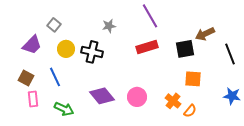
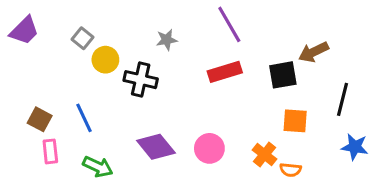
purple trapezoid: (32, 45) -> (24, 31), moved
yellow circle: (66, 49) -> (105, 60), moved
black line: (230, 54) -> (343, 99), moved, turned 35
orange semicircle: (190, 111) -> (291, 170), turned 56

